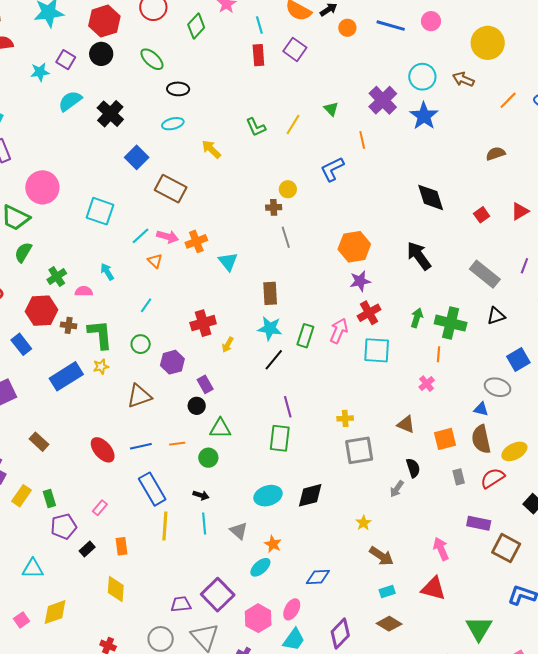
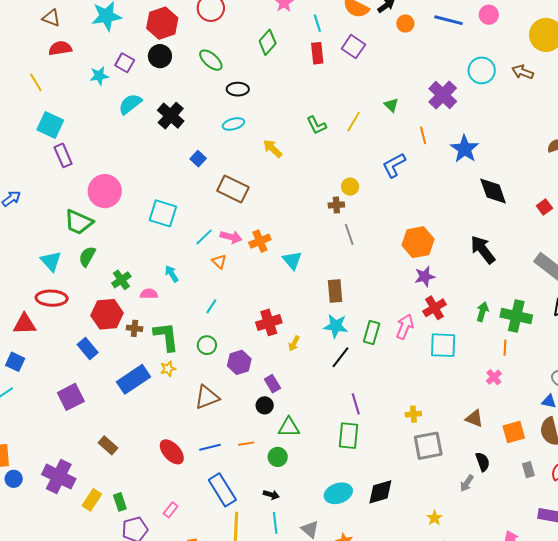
green diamond: (196, 26) -> (268, 42), moved
blue star: (424, 116) -> (465, 149), moved
blue square: (137, 157) -> (198, 159), size x0.7

